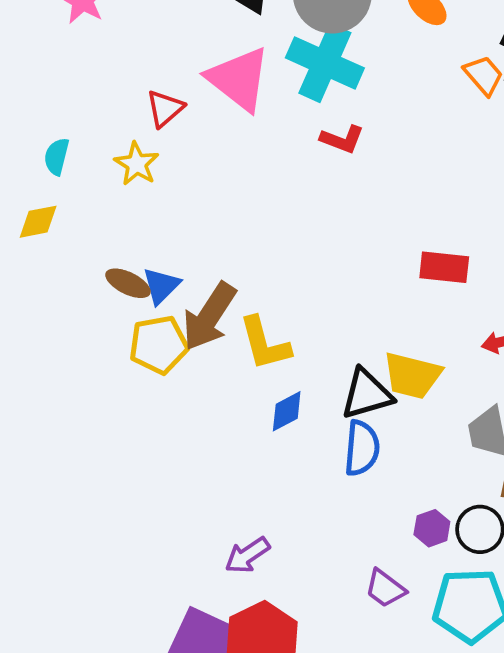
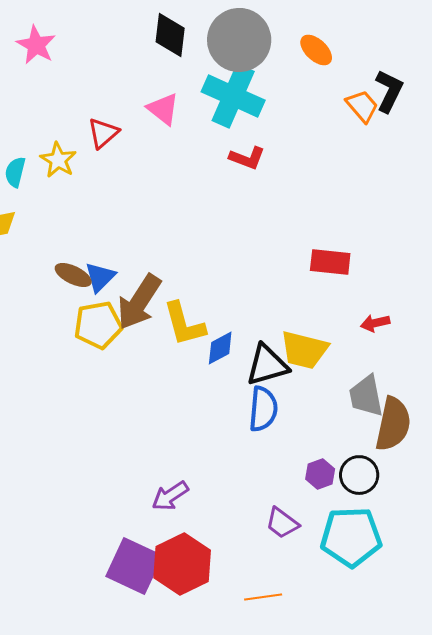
pink triangle: (239, 79) -> (163, 109), size x0.6
yellow star: (137, 164) -> (58, 160), moved
blue diamond: (287, 411) -> (220, 348), moved

